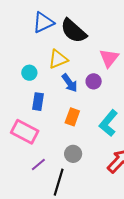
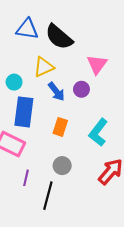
blue triangle: (43, 22) -> (27, 29), turned 35
blue rectangle: (38, 102) -> (24, 112), size x1.6
purple line: (38, 165) -> (26, 178), turned -35

